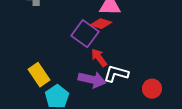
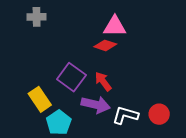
purple square: (85, 34) -> (71, 77), moved
white L-shape: (116, 74) -> (125, 115), moved

